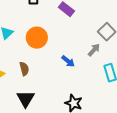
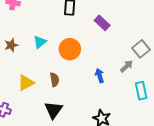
blue arrow: (68, 61) -> (100, 76), turned -152

